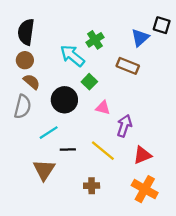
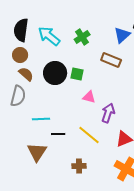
cyan arrow: (72, 56) -> (49, 36), moved
green square: (89, 82) -> (77, 74), turned -32
black circle: (64, 100) -> (55, 73), moved
cyan line: (49, 133) -> (41, 119), turned 30

